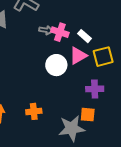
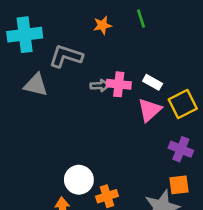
white circle: (56, 65) -> (79, 180), moved
purple cross: (95, 89) -> (181, 149), turned 36

